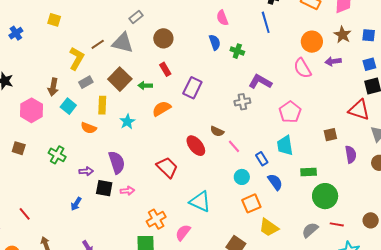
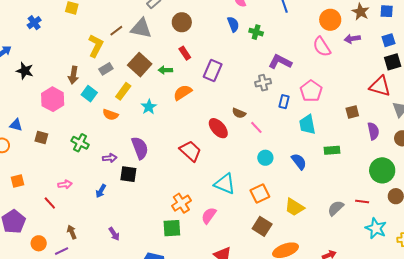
yellow rectangle: (102, 105) -> (123, 91), turned 36
blue rectangle: (262, 159) -> (284, 102), moved, turned 48
pink arrow: (127, 191) -> (65, 184), moved
green circle: (325, 196) -> (382, 170), moved
orange square: (251, 203) -> (260, 193), moved

